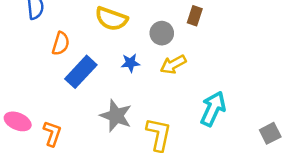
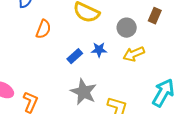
blue rectangle: (81, 72) -> (75, 56), moved, size x0.6

